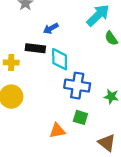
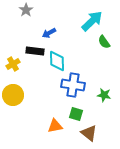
yellow cross: (11, 62) -> (13, 64), turned -32
brown triangle: (107, 143) -> (89, 133), moved

